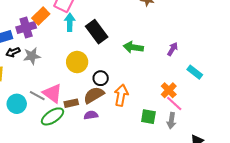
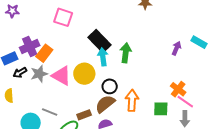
orange rectangle: (41, 16) -> (44, 53), moved
cyan arrow: (70, 22) -> (103, 57), moved
green arrow: (133, 47) -> (126, 53), moved, turned 96
cyan rectangle: (195, 72) -> (199, 42), moved
pink triangle: (53, 93) -> (61, 76), moved
green square: (148, 117) -> (161, 109), moved

